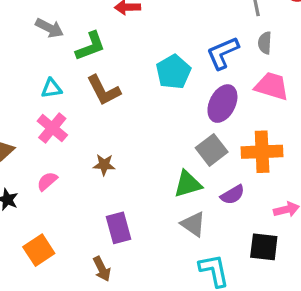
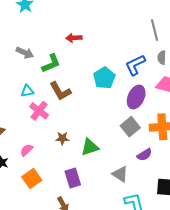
pink cross: (52, 128) -> (39, 111), moved
green triangle: (188, 184) -> (90, 147), moved
orange square: (39, 250) -> (32, 178), moved

